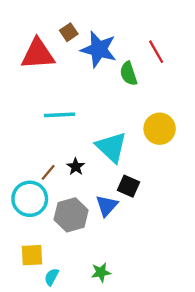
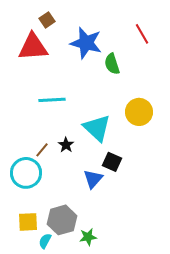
brown square: (69, 32) -> (47, 20), moved
red line: (156, 52) -> (142, 34), moved
gray hexagon: (71, 215) -> (62, 220), moved

